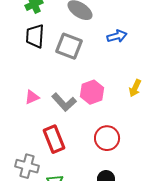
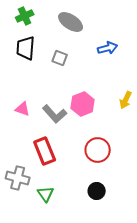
gray square: (69, 46) -> (60, 58), size x0.6
pink triangle: (32, 97) -> (23, 109), turned 42

